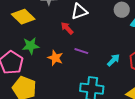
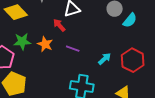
orange star: (55, 58) -> (45, 44), moved

